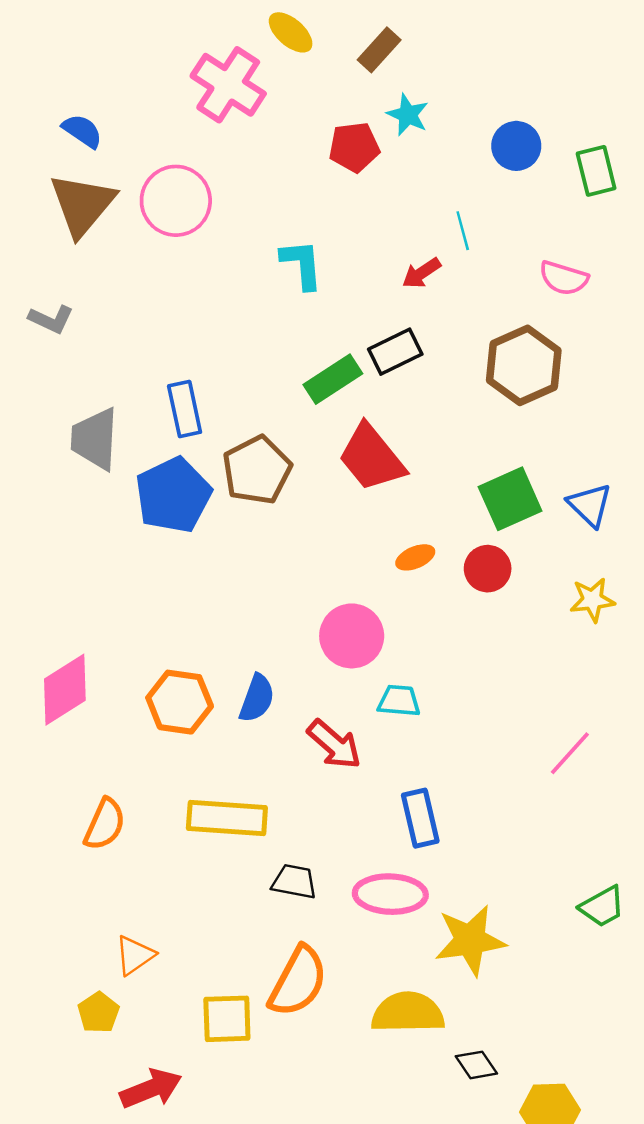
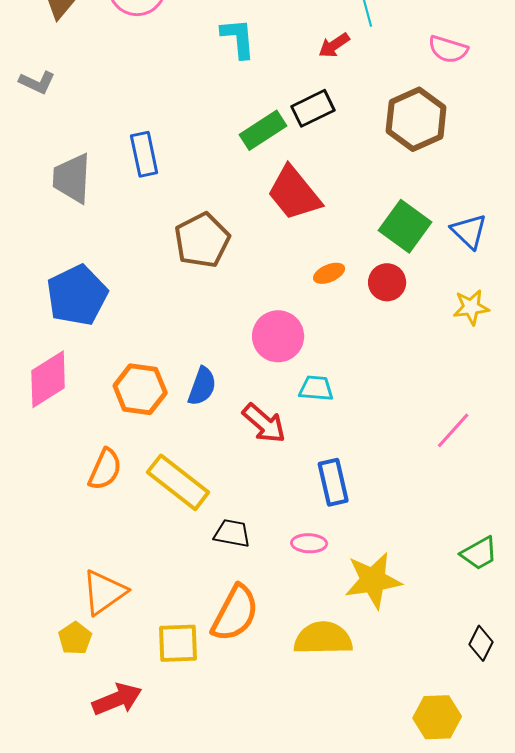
brown pentagon: (257, 470) -> (202, 240), moved
blue pentagon: (173, 495) -> (77, 295), moved
green square: (510, 499) -> (405, 226), turned -30
yellow rectangle: (227, 818) -> (178, 482), turned 34
orange semicircle: (105, 824) -> (105, 469), moved
pink ellipse: (390, 894) -> (309, 543), size x0.6
orange triangle: (135, 955) -> (104, 592), size x1.4
black diamond: (476, 1065) -> (481, 643), moved, turned 60

